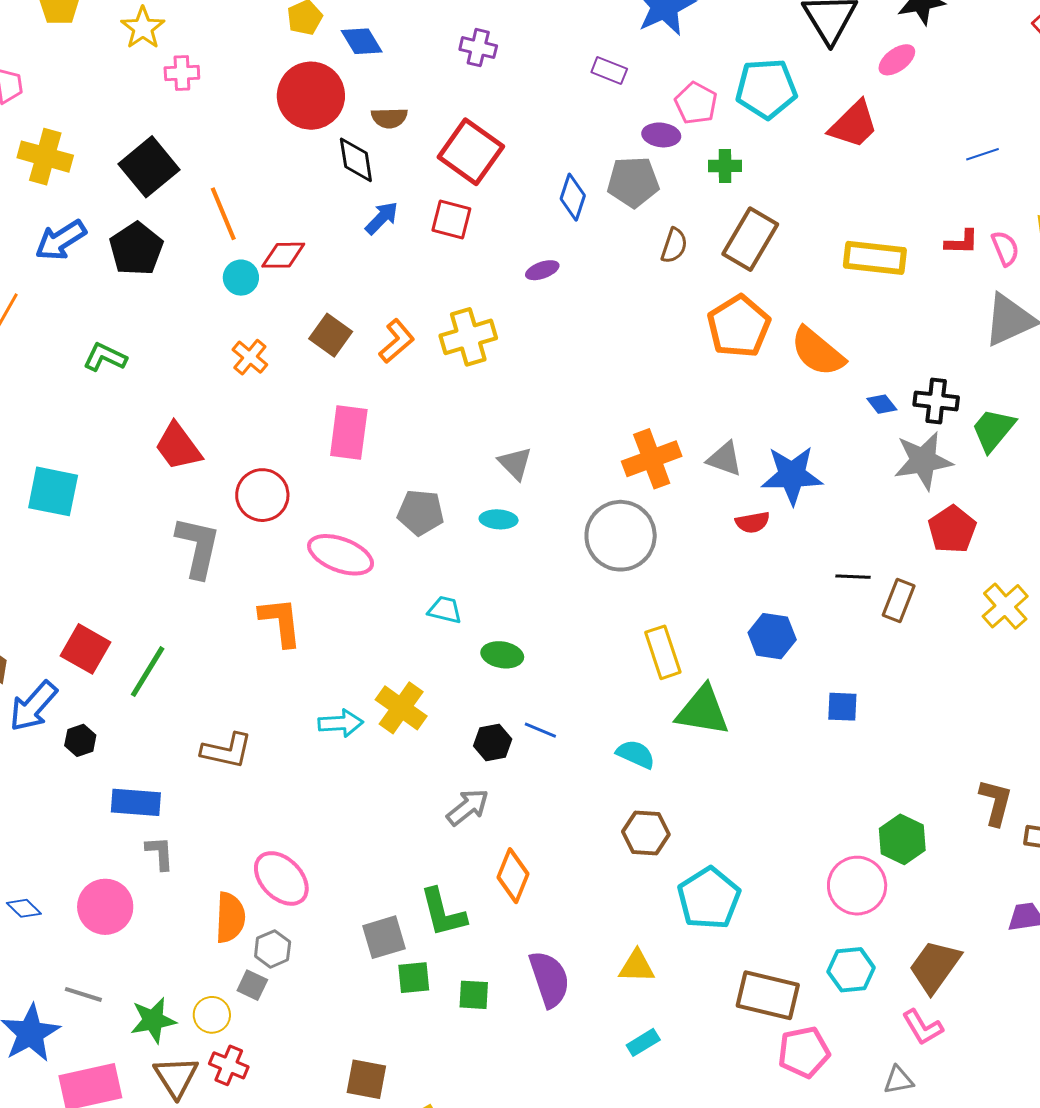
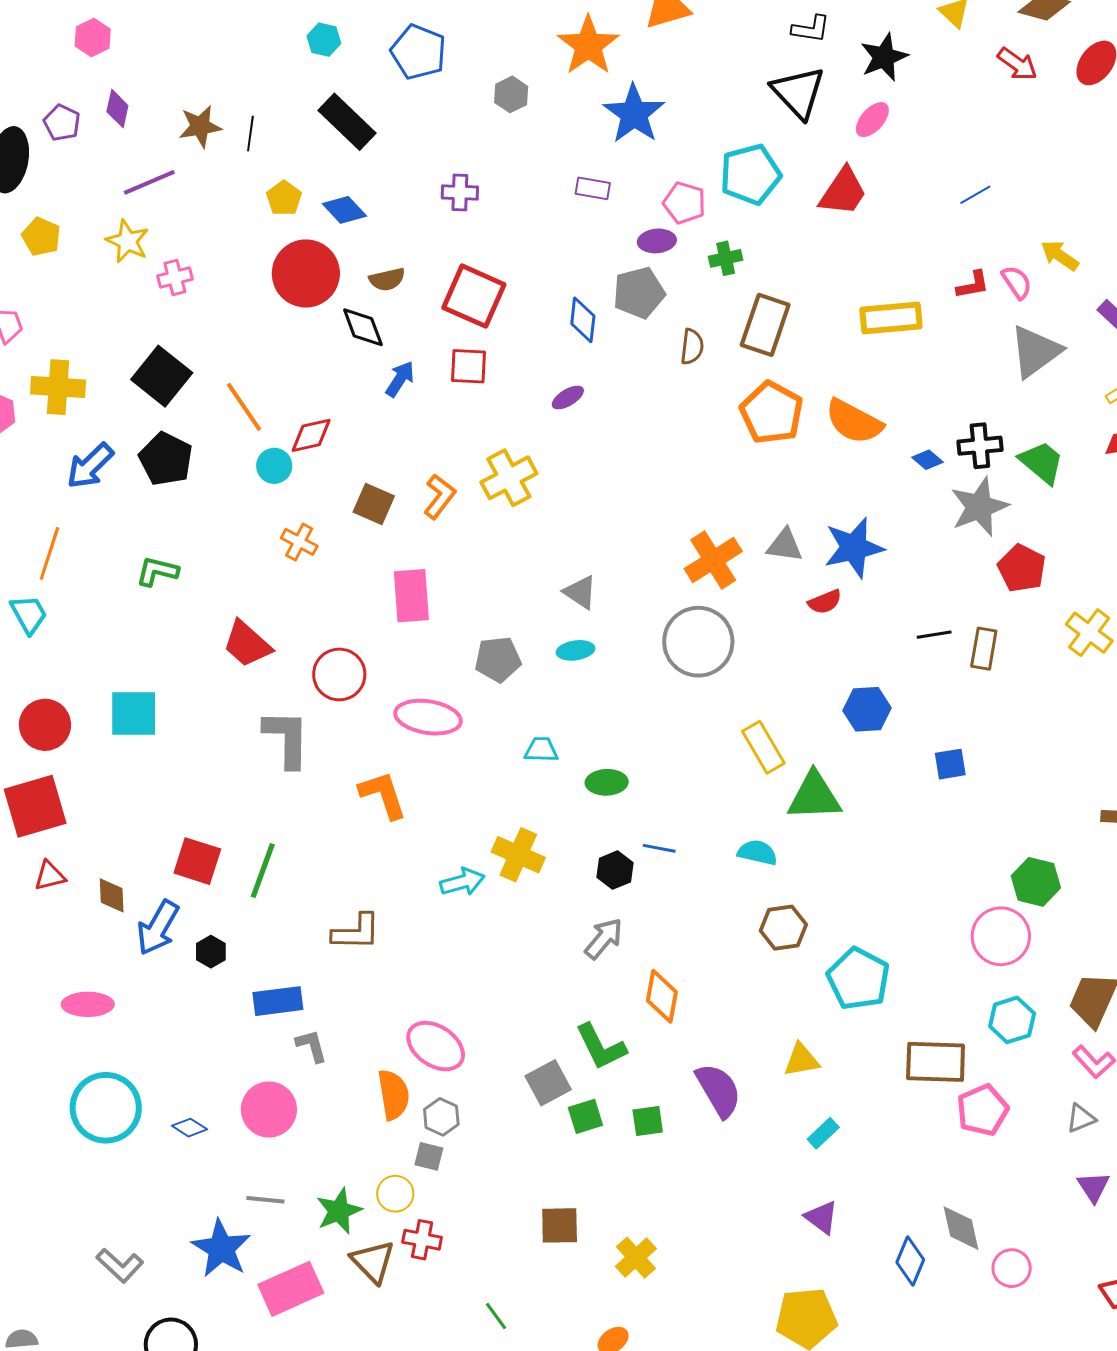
green trapezoid: (993, 430) -> (1042, 462), turned 102

